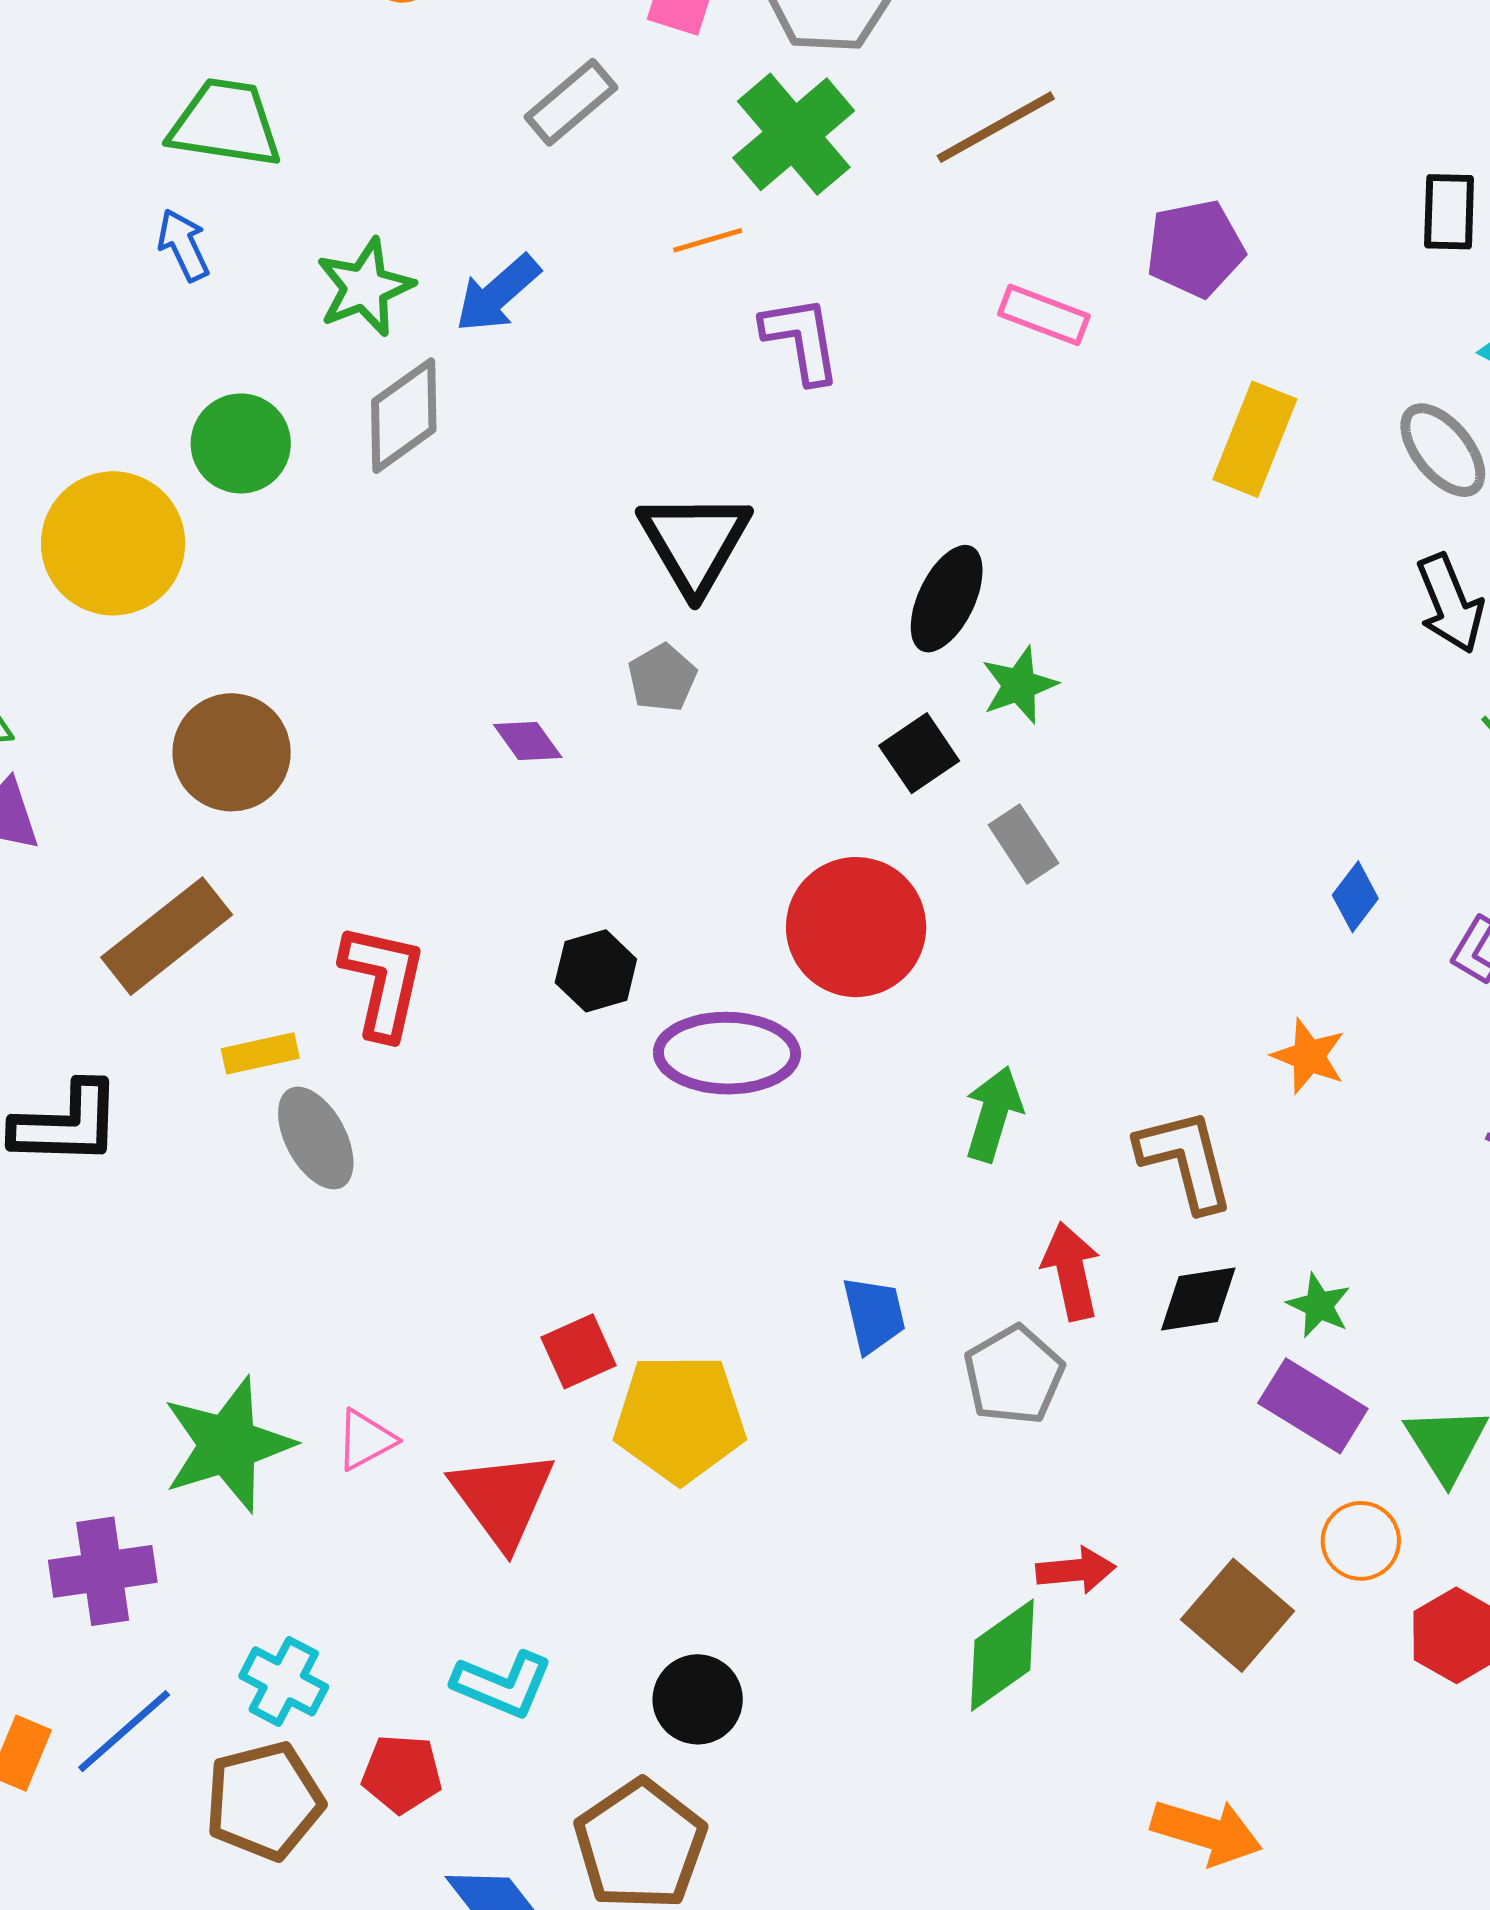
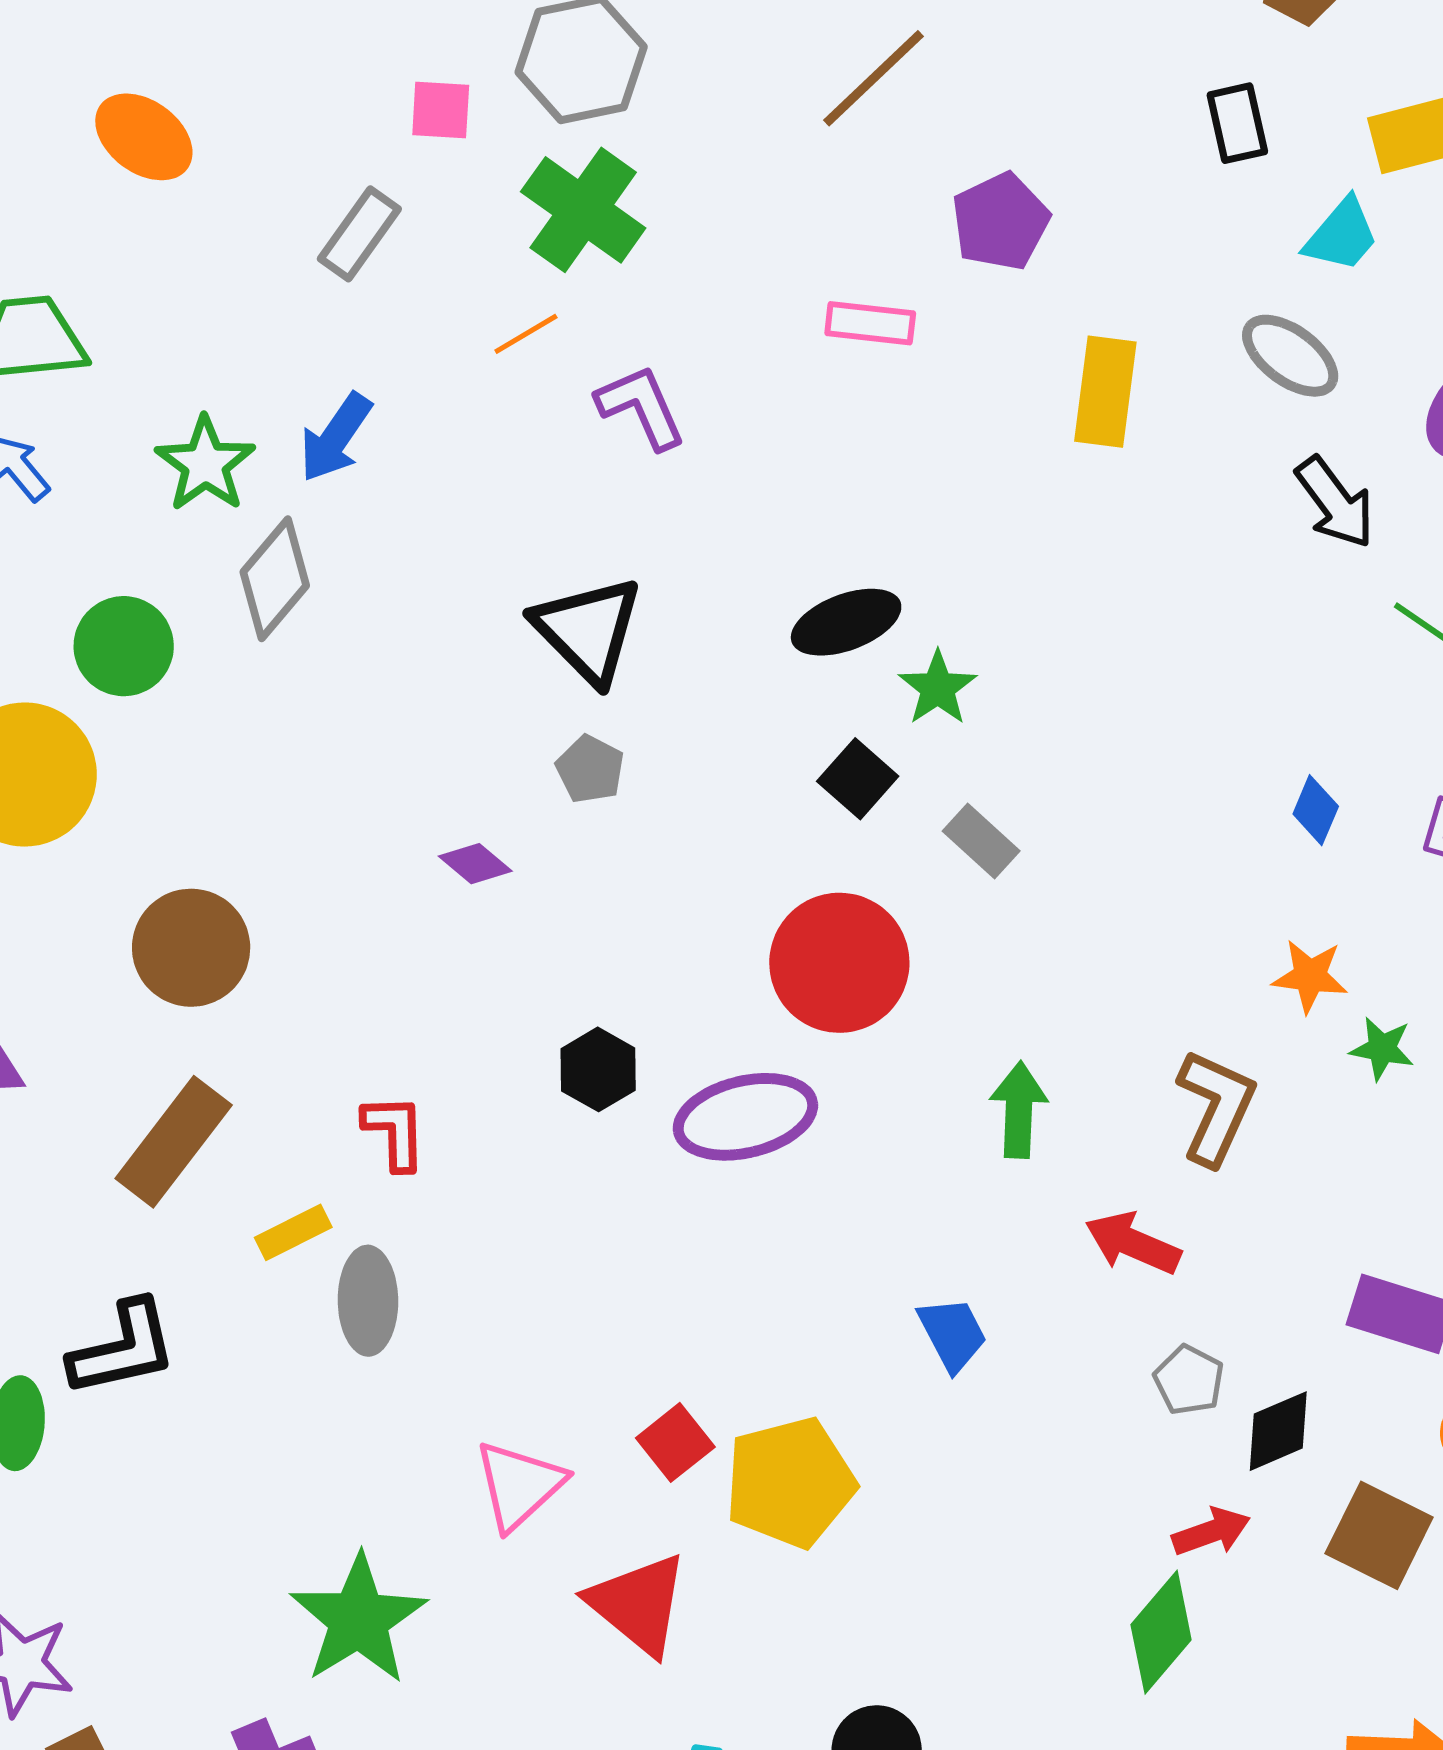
brown line: (996, 127) -> (874, 78), moved
black ellipse: (947, 599) -> (846, 622), turned 58
red L-shape: (383, 981) -> (395, 1132), size x0.7
gray ellipse: (316, 1138) -> (368, 1301), turned 42
brown L-shape: (1186, 1160) -> (1216, 1107), turned 53
red arrow: (1071, 1271) -> (1133, 1243), turned -40
black diamond: (1198, 1299) -> (1278, 1431), moved
green star: (1319, 1305) -> (1382, 1049), moved
gray pentagon: (1014, 1375) -> (1189, 1380), moved, size x0.7
pink triangle: (366, 1440) -> (519, 1485), moved, size x1.5

